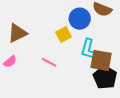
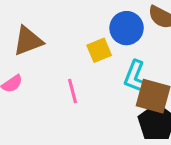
pink line: (49, 62) -> (72, 91), turned 42

